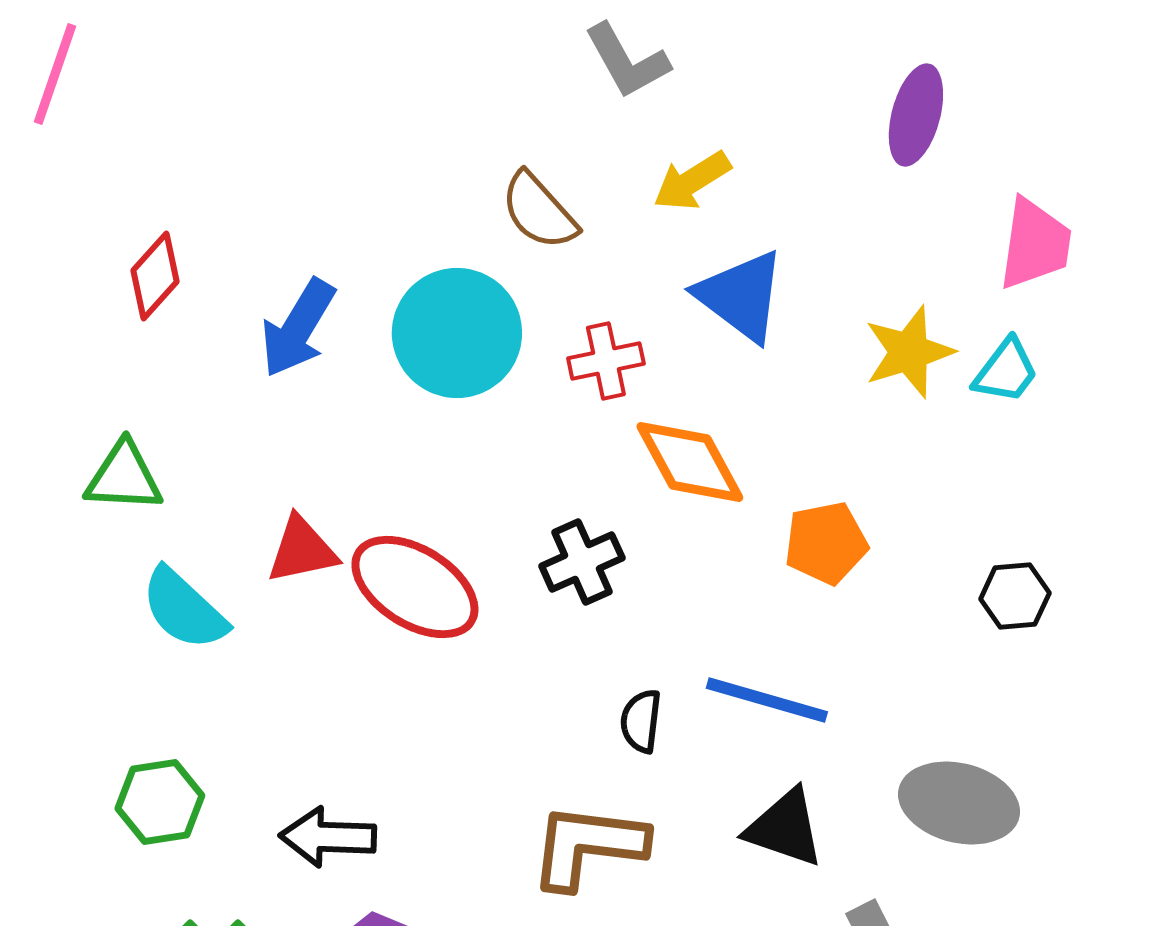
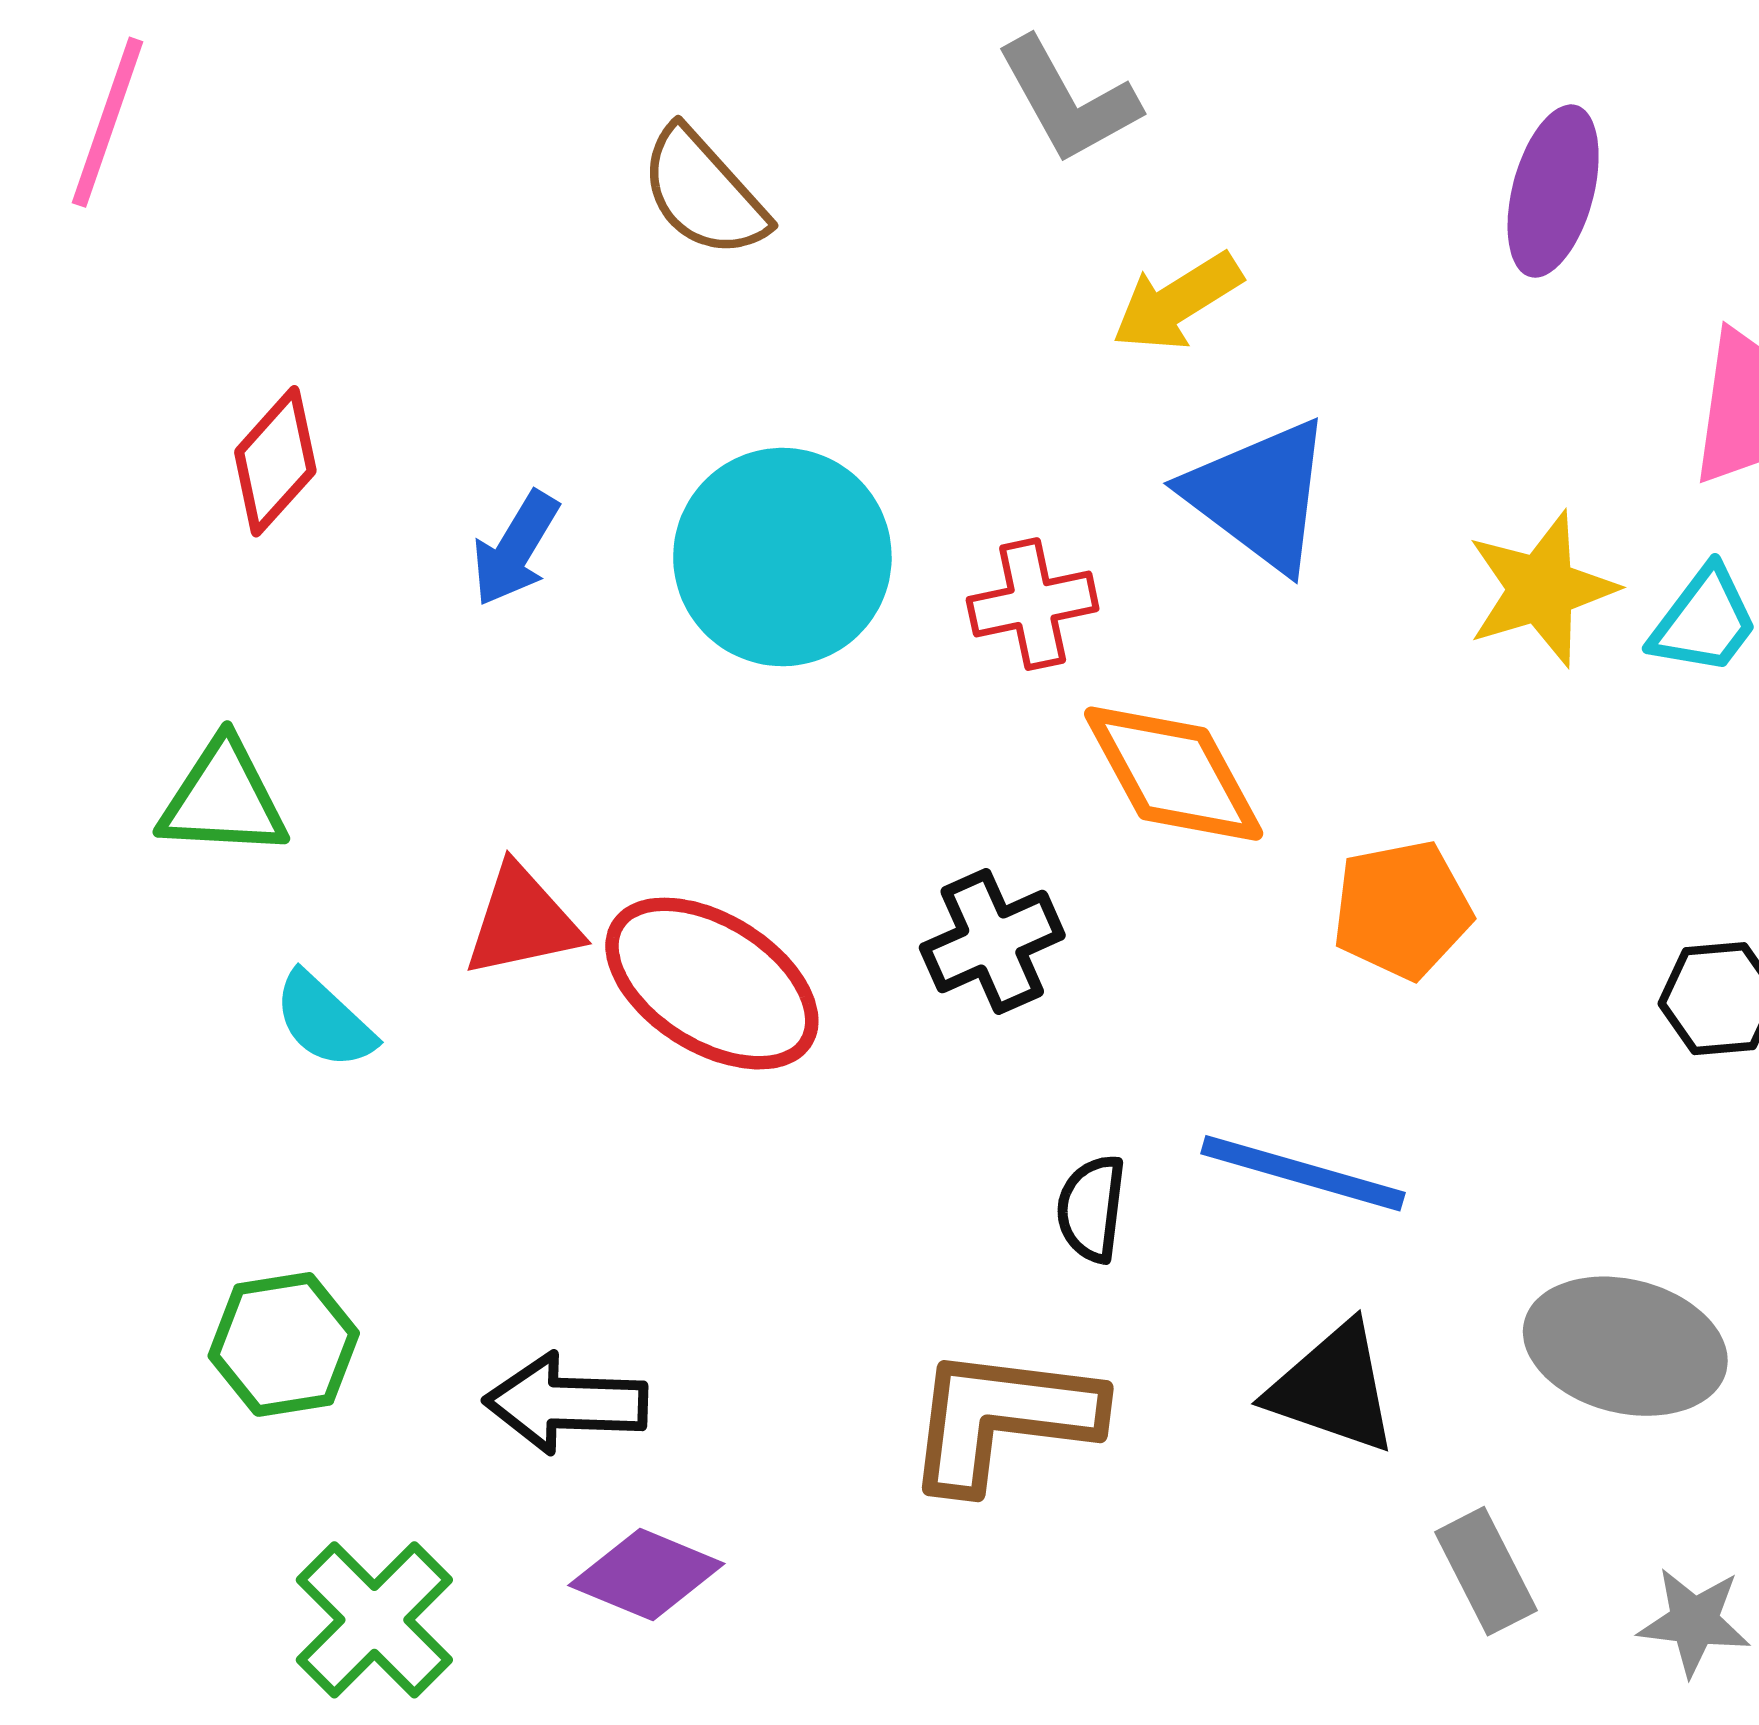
brown semicircle: (539, 211) -> (704, 193), moved
blue arrow: (298, 328) -> (515, 549), size x0.7
cyan semicircle: (184, 609) -> (324, 1020), size x0.7

